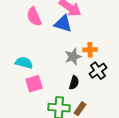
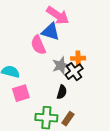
pink semicircle: (34, 17) -> (38, 45), moved
black cross: (98, 71) -> (74, 72), moved

